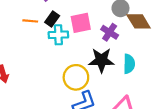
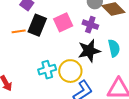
black rectangle: (52, 19) -> (37, 25), size x1.5
cyan cross: (58, 35) -> (47, 70), moved

